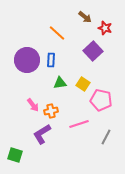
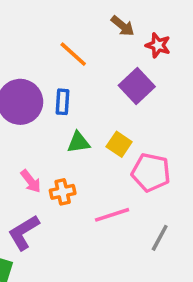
purple L-shape: (42, 134) -> (24, 233), moved

